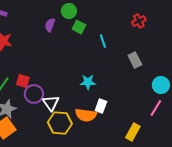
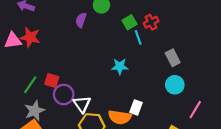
red cross: (139, 21) -> (151, 22), moved
green square: (79, 27) -> (129, 22), moved, turned 32
cyan star: (88, 82) -> (120, 66), moved
cyan circle: (161, 85) -> (175, 85), moved

